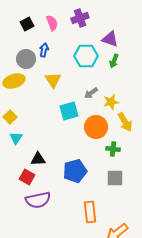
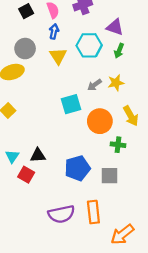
blue arrow: (44, 50) -> (54, 31), moved
yellow triangle: (53, 80) -> (58, 56), moved
yellow star: (111, 102) -> (116, 83), moved
cyan triangle: (16, 138) -> (12, 156), moved
gray square: (115, 178) -> (109, 176), moved
purple semicircle: (38, 200) -> (61, 214), moved

